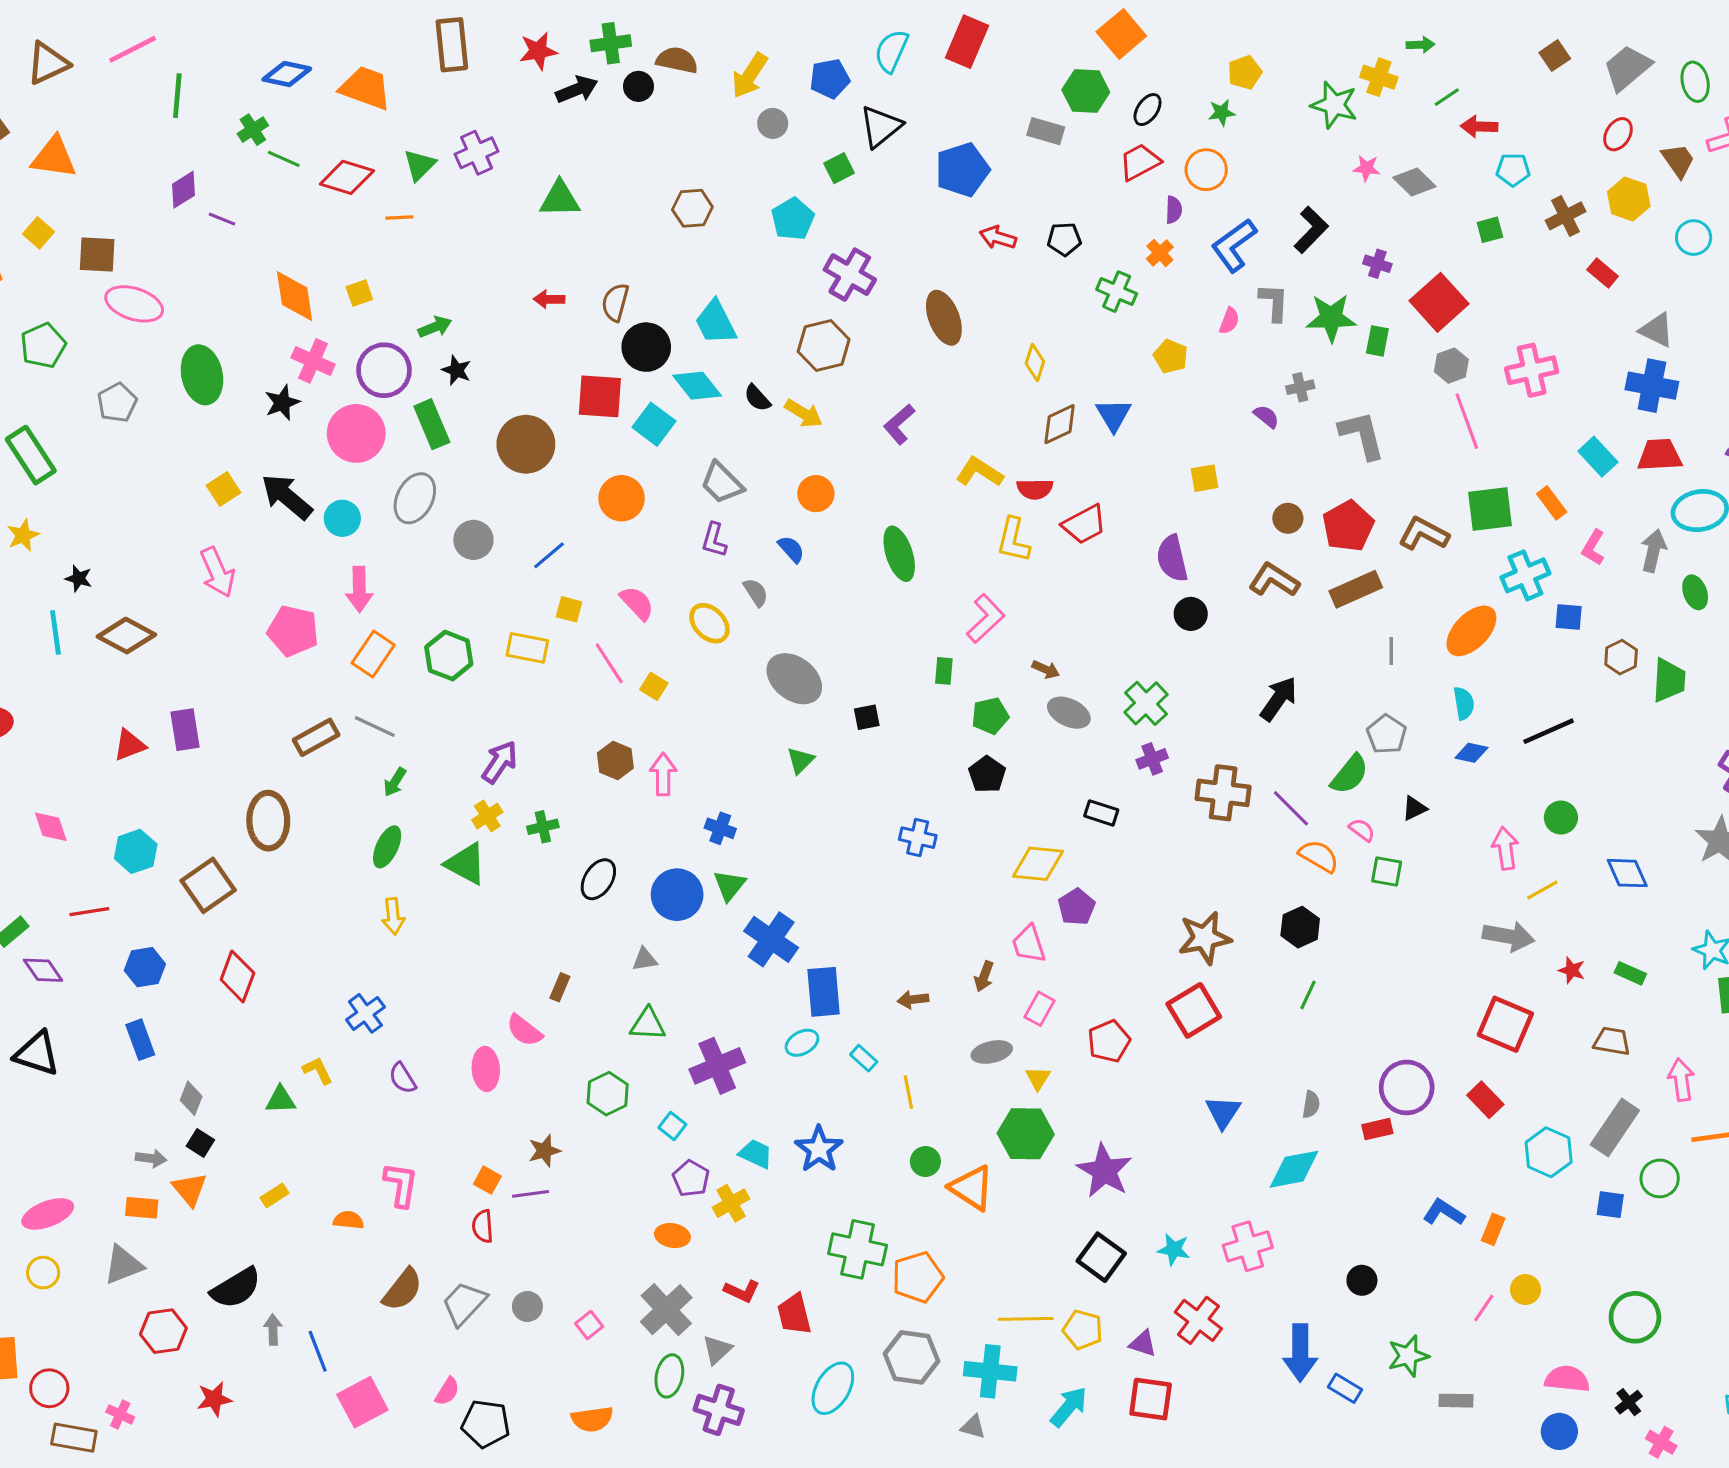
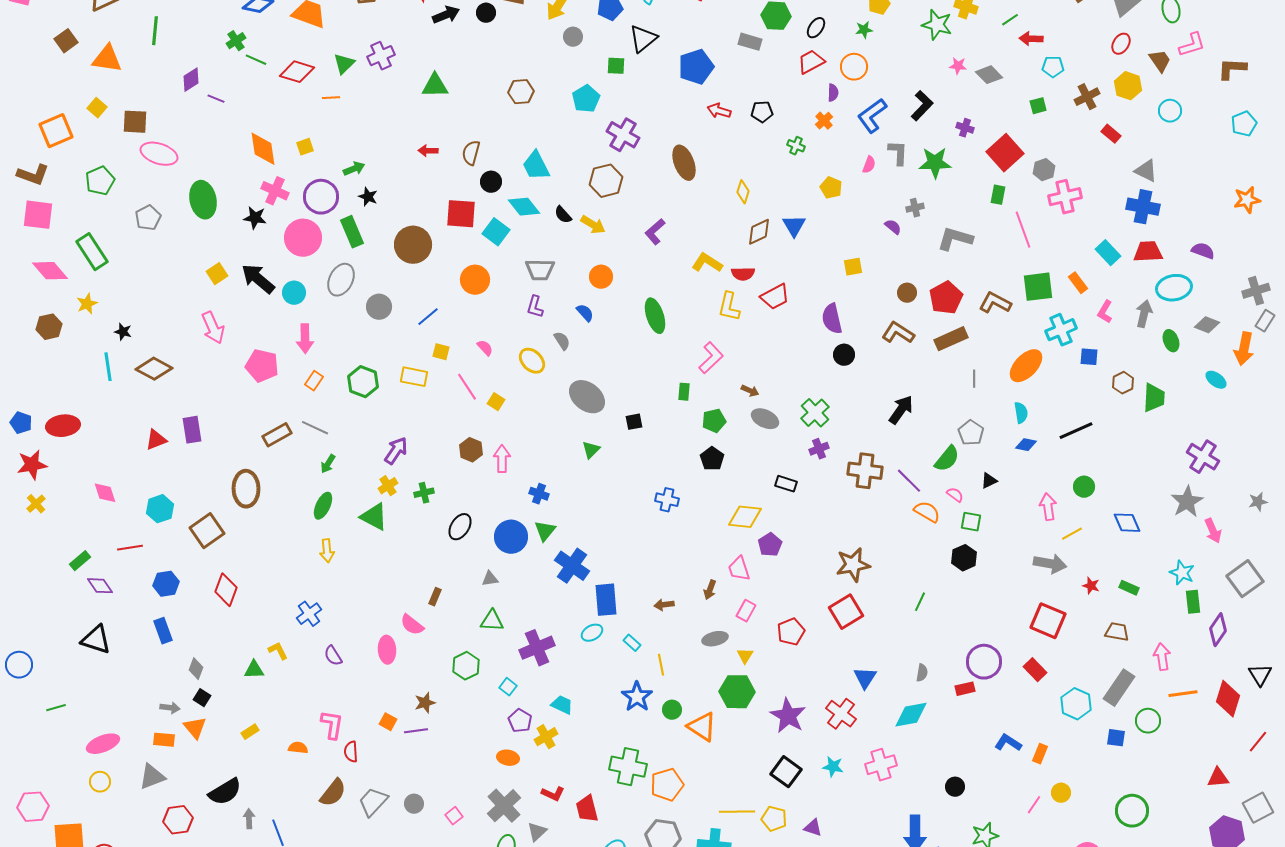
green line: (177, 96) -> (155, 31), moved
green square: (839, 168) -> (616, 66), turned 30
green cross: (1117, 292) -> (796, 146), size x0.7
green rectangle: (1377, 341) -> (998, 195), moved
black circle: (646, 347) -> (491, 182), size x0.7
gray hexagon: (1451, 366) -> (1044, 170), moved
black star: (282, 403) -> (255, 218), turned 30
gray L-shape: (1362, 435) -> (955, 239), turned -60
gray trapezoid: (722, 483) -> (540, 270), turned -44
pink semicircle: (637, 603) -> (485, 348), size x0.7
orange rectangle: (373, 654) -> (314, 381), size x0.7
black hexagon: (1300, 927) -> (964, 558), moved
blue star: (819, 1149) -> (637, 697), moved
red semicircle: (483, 1226) -> (351, 752), moved
red cross: (1198, 1320) -> (841, 714), moved

